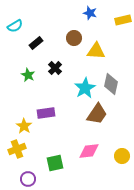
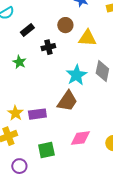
black cross: (55, 68) -> (48, 47), moved, turned 32
purple rectangle: (46, 113) -> (37, 114), moved
brown trapezoid: (97, 114) -> (67, 101), moved

